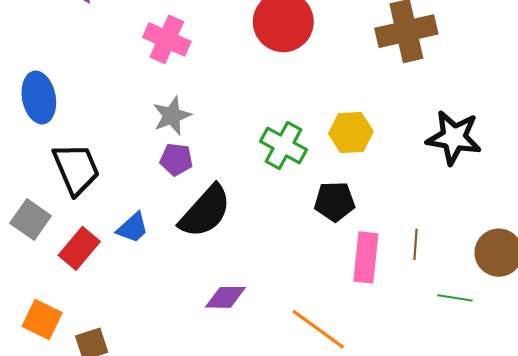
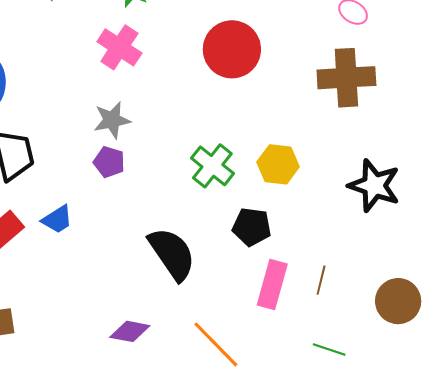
black semicircle: (205, 211) -> (172, 254), moved, turned -86
purple diamond: (225, 297) -> (130, 331), moved
green line: (455, 298) -> (329, 349), moved

